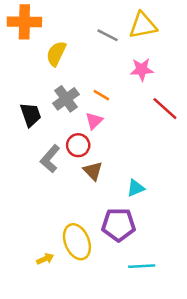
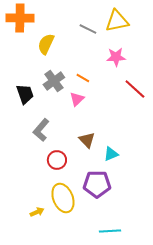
red circle: (78, 145) -> (57, 160), moved
brown triangle: (93, 171) -> (87, 140), moved
cyan line: (142, 266) -> (110, 231), moved

